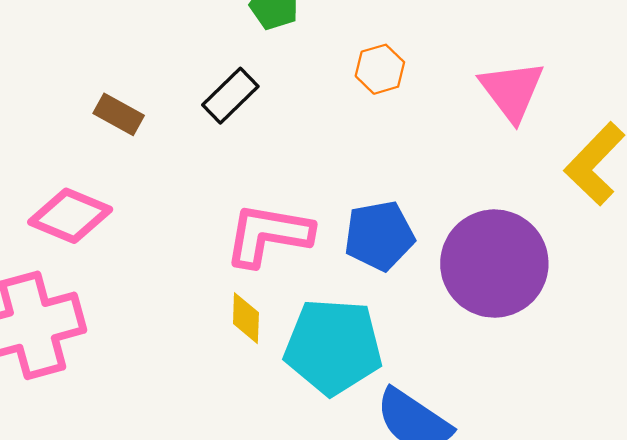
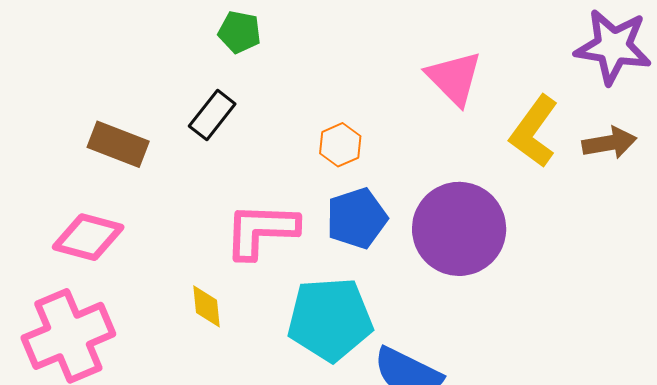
orange hexagon: (380, 69) -> (340, 145), moved
brown rectangle: (119, 114) -> (118, 144), size x1.4
yellow diamond: (246, 318) -> (207, 306), moved

